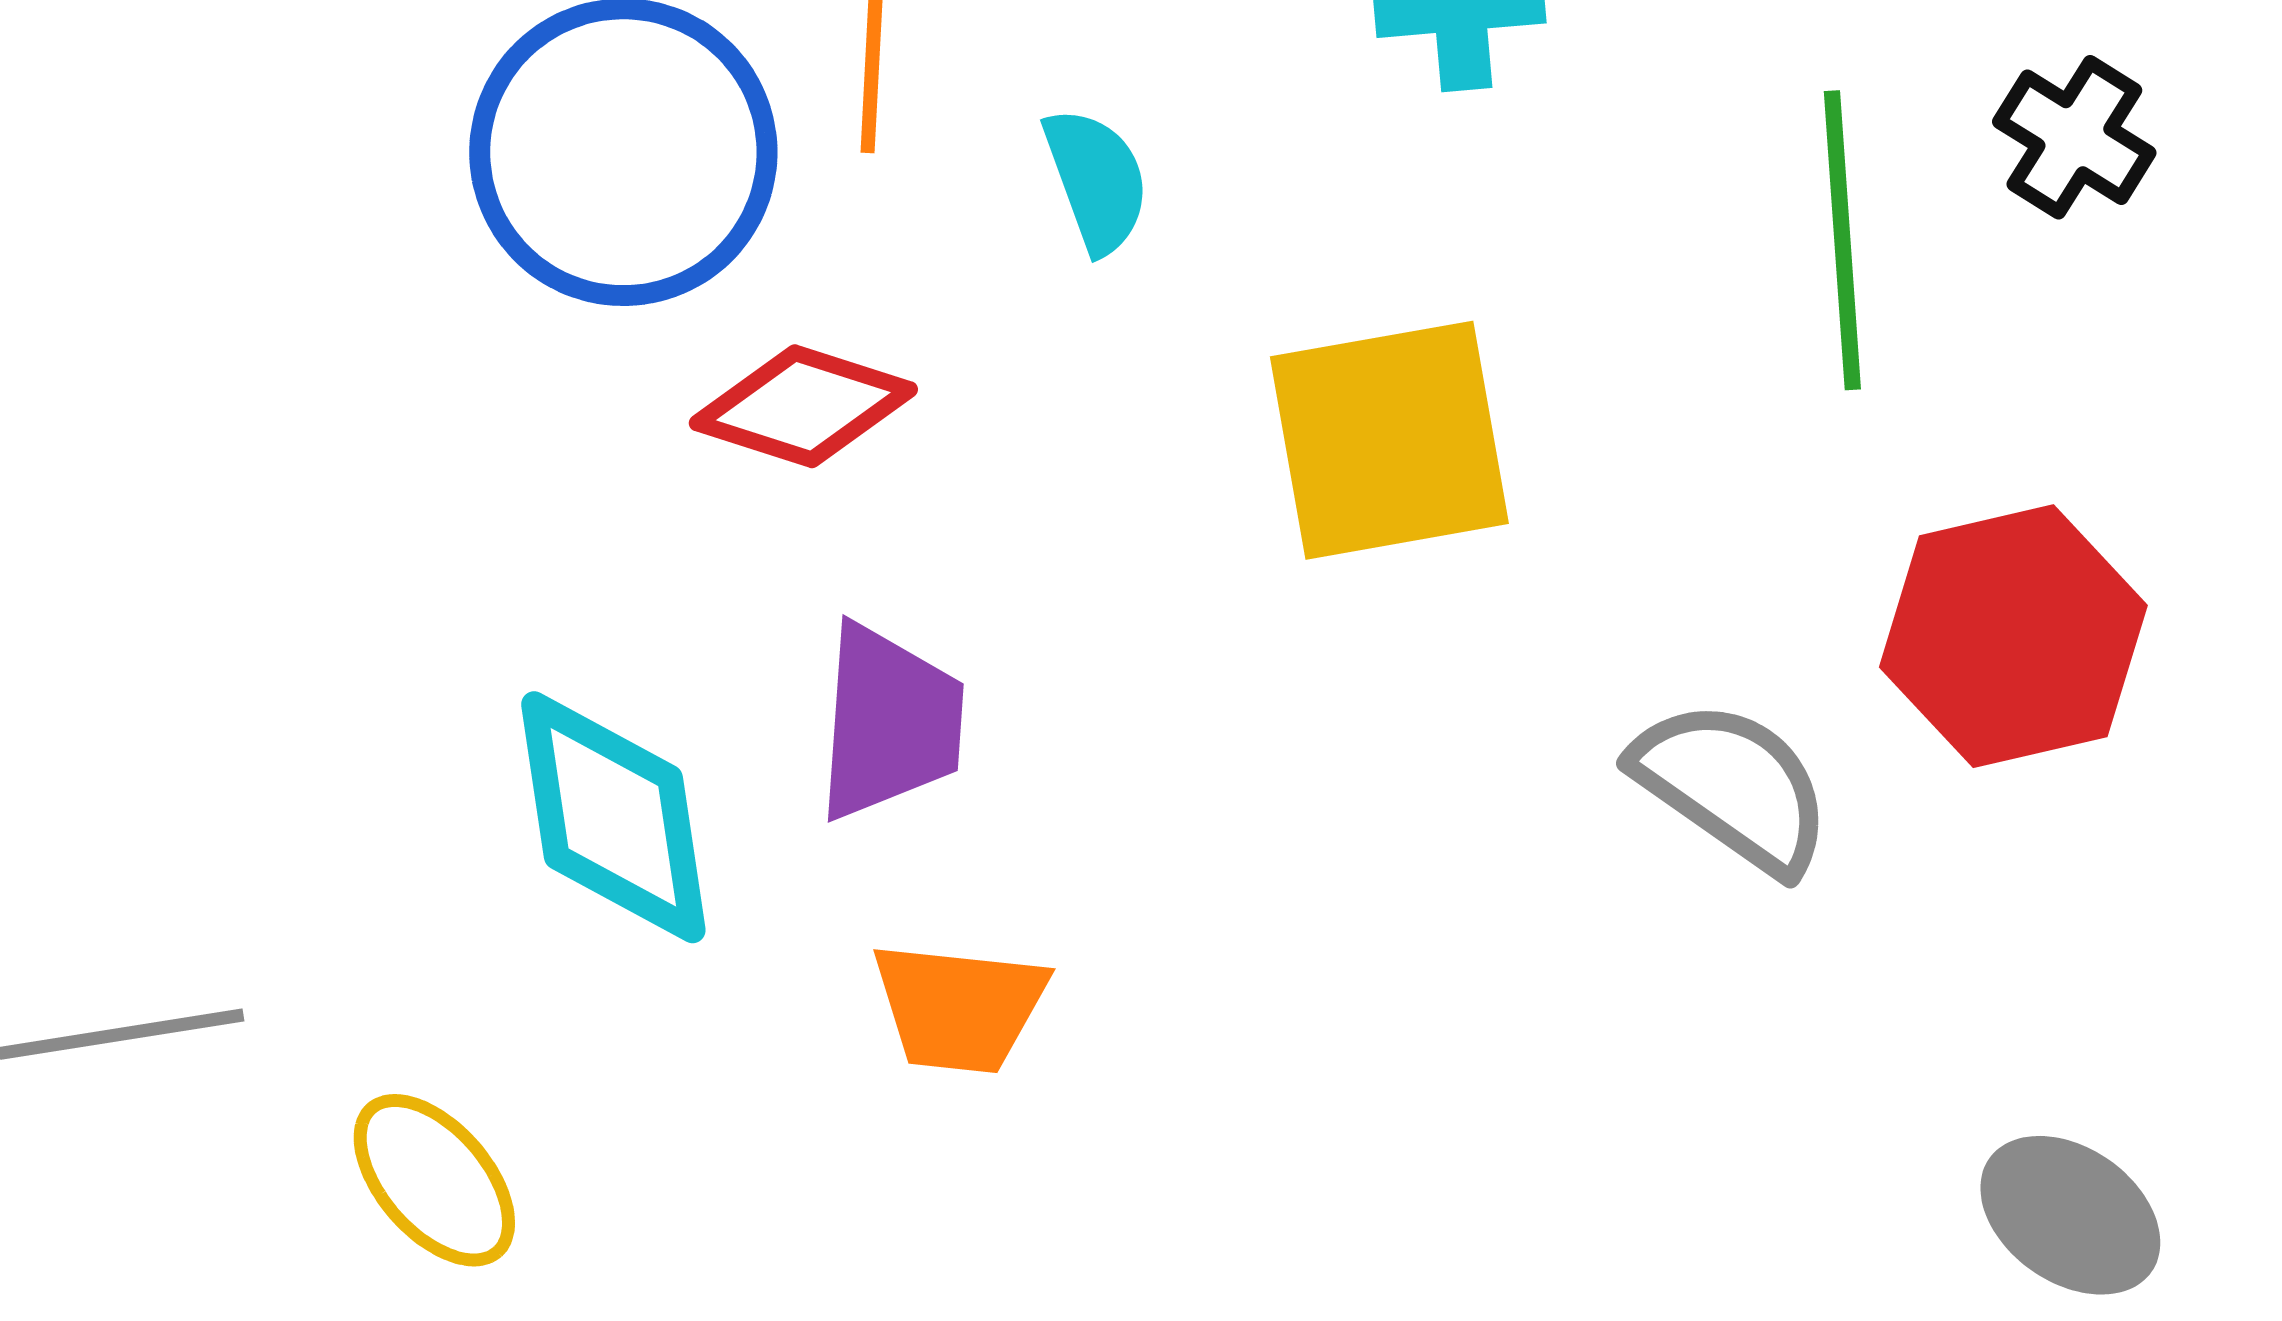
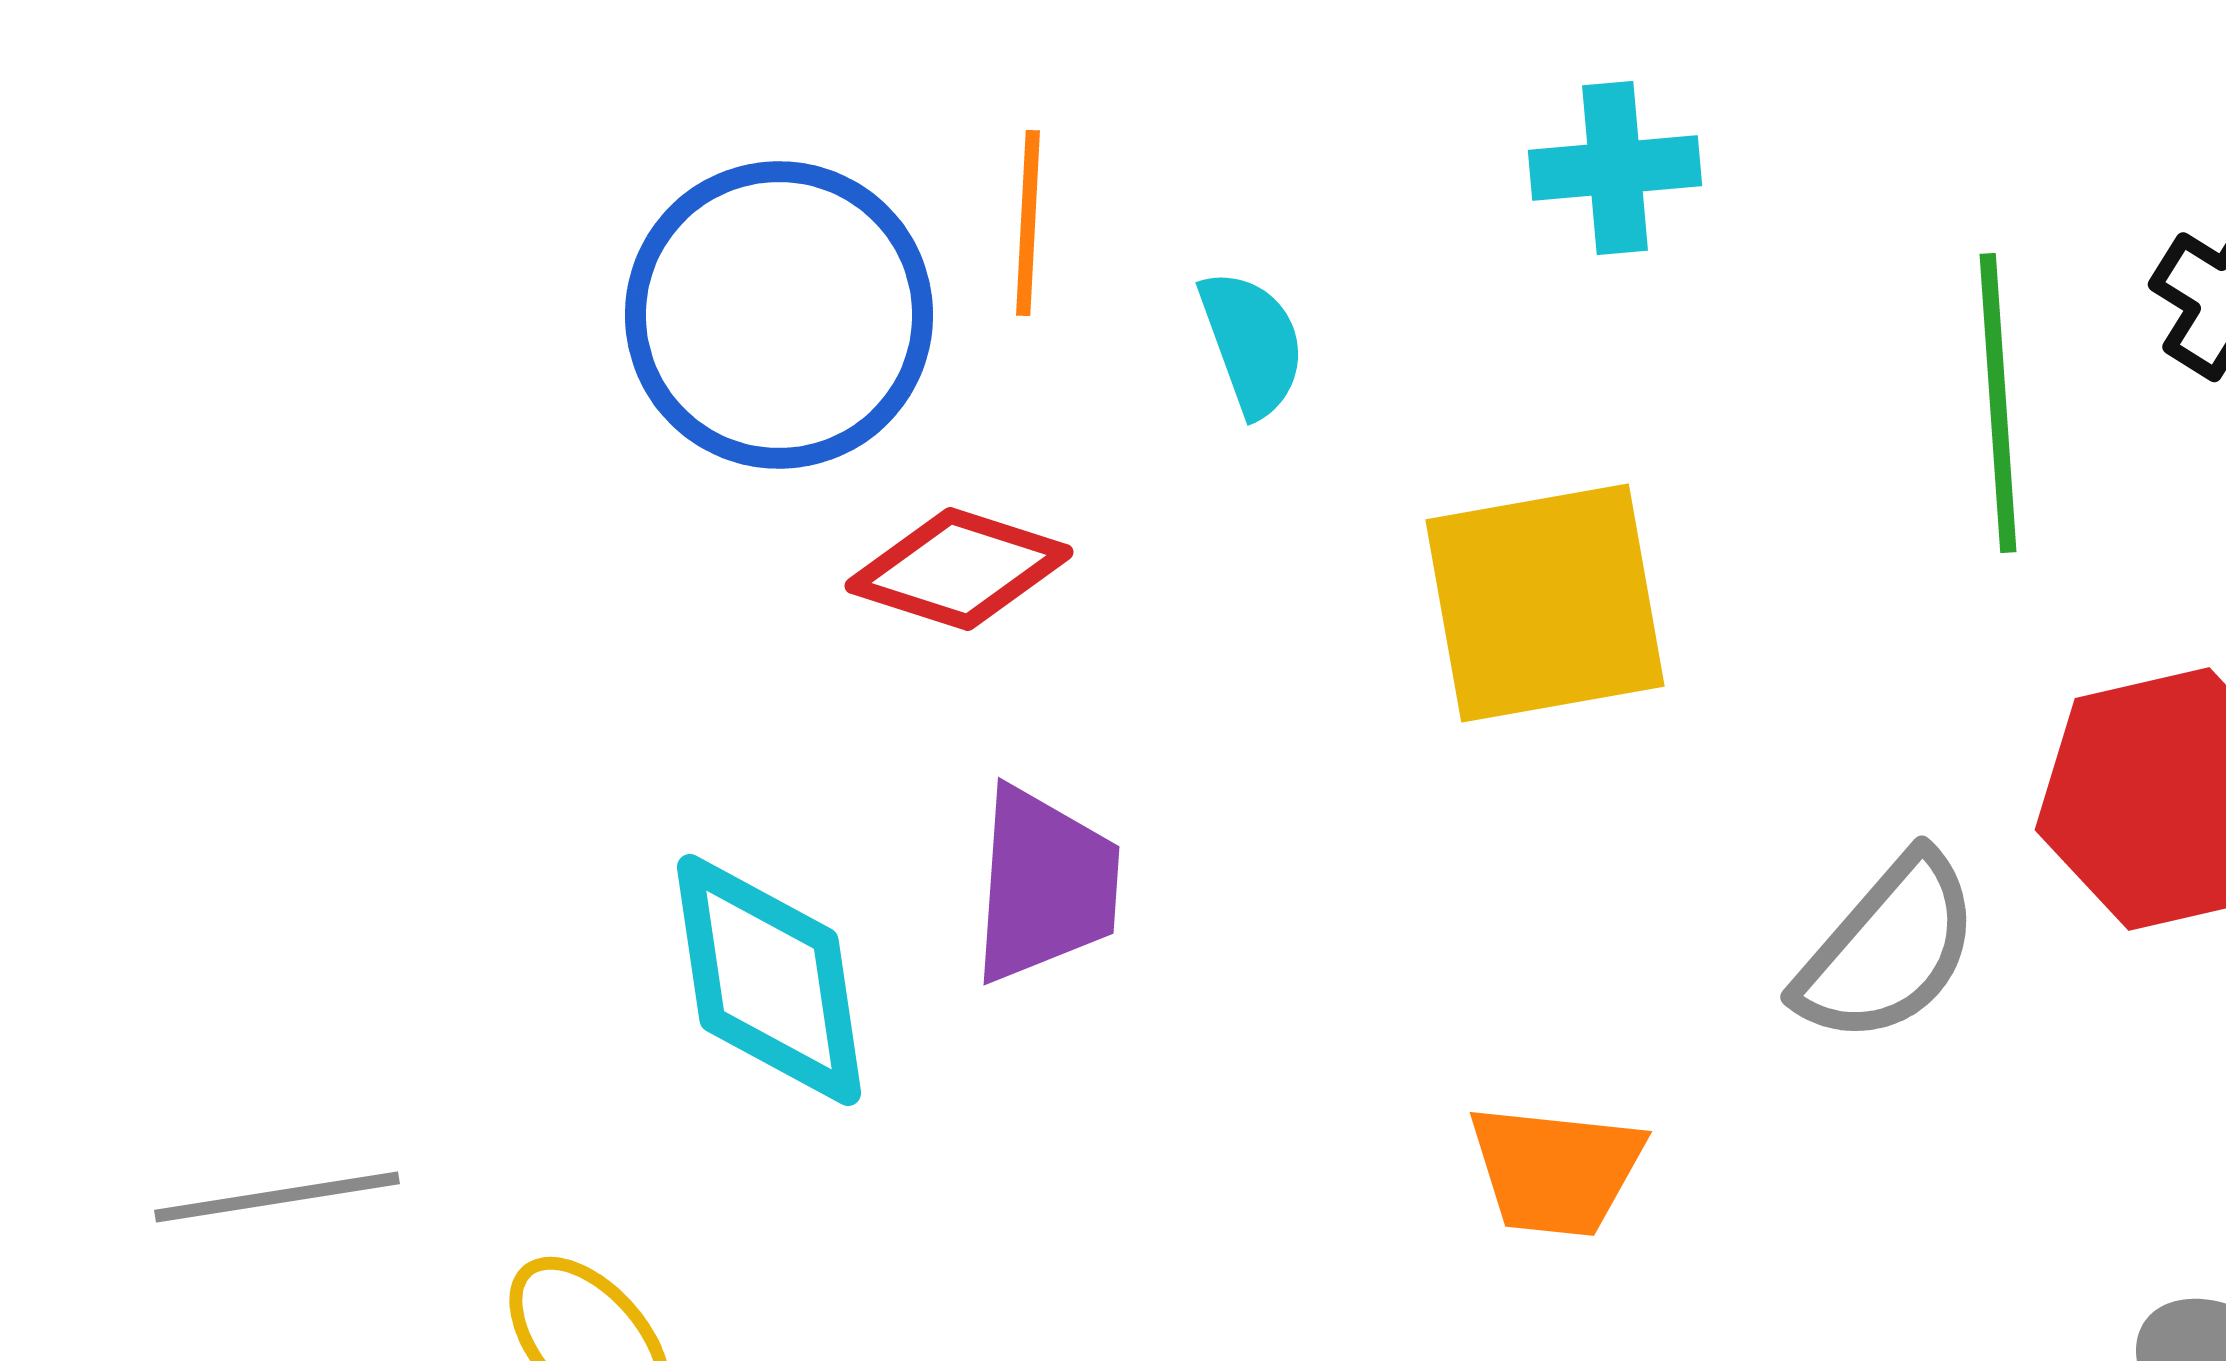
gray semicircle: (1732, 786) -> (1888, 949), turned 96
orange trapezoid: (959, 1007) -> (1556, 1170), moved

